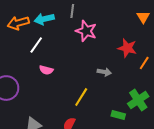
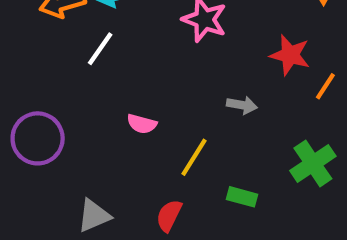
pink semicircle: (46, 70) -> (142, 124), moved
green rectangle: (118, 115) -> (242, 197), moved

